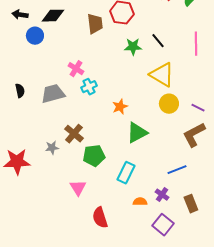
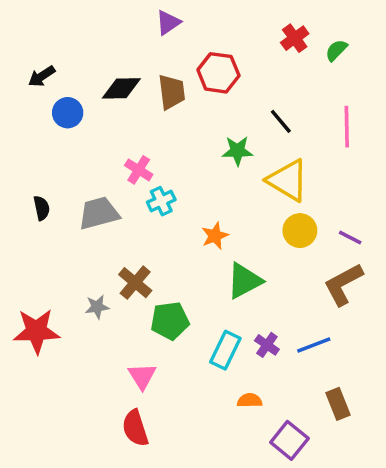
black arrow: (20, 15) -> (42, 76), turned -42
black diamond: (53, 16) -> (121, 88), moved
green star: (133, 47) -> (237, 151), moved
purple cross: (162, 195) -> (267, 345), moved
red semicircle: (100, 218) -> (135, 428), moved

